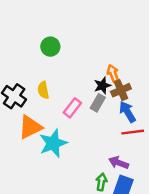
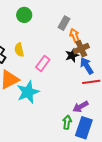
black star: (102, 85) -> (72, 55), moved
gray rectangle: (98, 103) -> (64, 23), moved
purple arrow: (119, 163) -> (81, 107), turned -49

